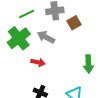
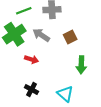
brown square: (74, 23) -> (70, 37), moved

